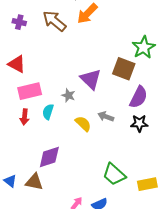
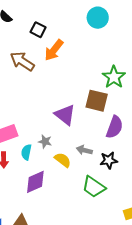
gray star: (68, 95) -> (45, 142), moved
black star: (139, 123) -> (109, 160), moved
purple diamond: (49, 157) -> (35, 182), moved
green trapezoid: (114, 174) -> (94, 187), moved

